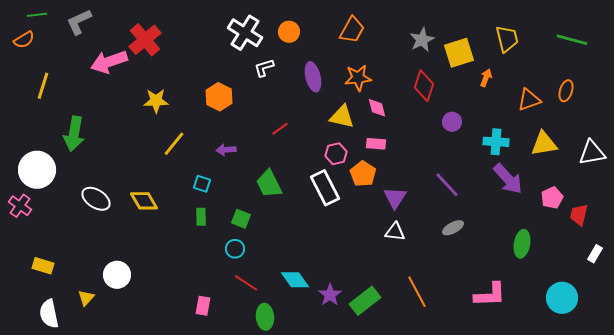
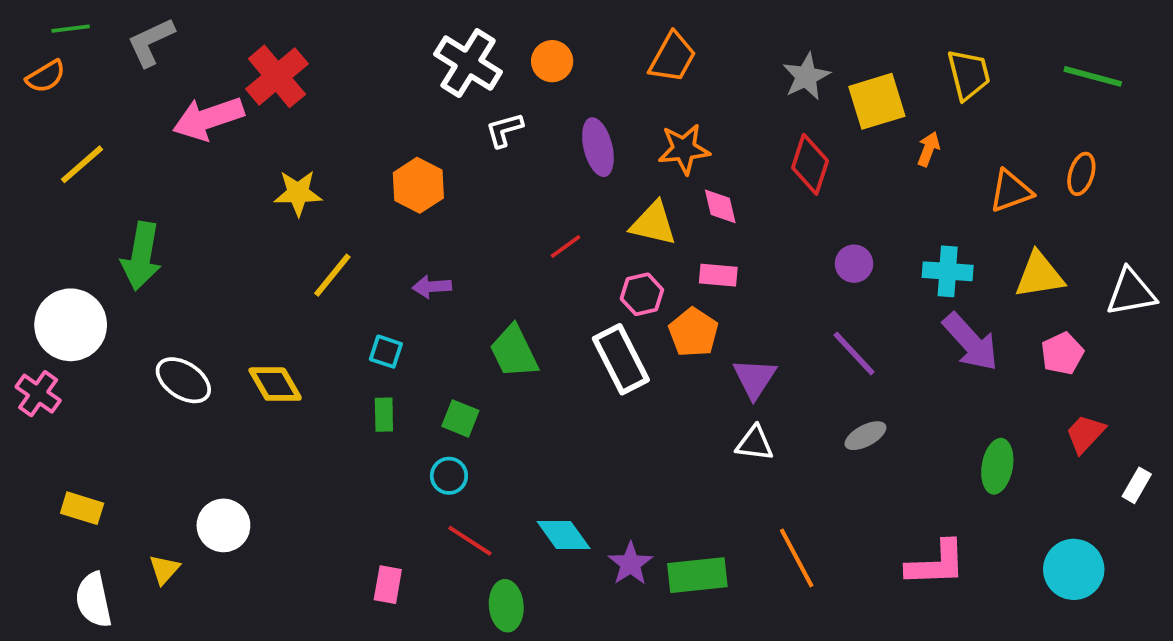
yellow line: (43, 86) -> (82, 164), turned 32
purple circle: (452, 122) -> (854, 264), moved
red line: (280, 129) -> (565, 246), moved
pink pentagon: (552, 198) -> (1062, 353), moved
red trapezoid: (579, 215) -> (1085, 434), moved, turned 30
green rectangle: (365, 301) -> (697, 575), turned 32

